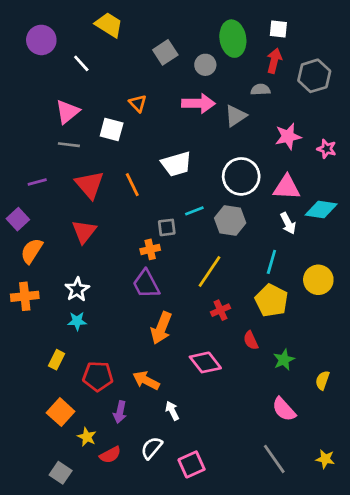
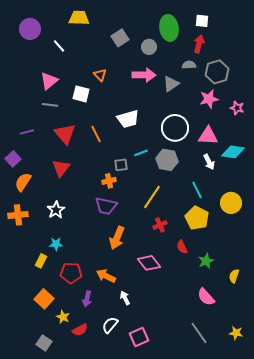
yellow trapezoid: (109, 25) -> (79, 18), turned -30
gray hexagon: (314, 76) -> (217, 72), moved
cyan line: (271, 262) -> (197, 190), turned -42
purple trapezoid: (146, 284) -> (106, 206), turned -50
cyan star: (77, 321) -> (56, 244), moved

